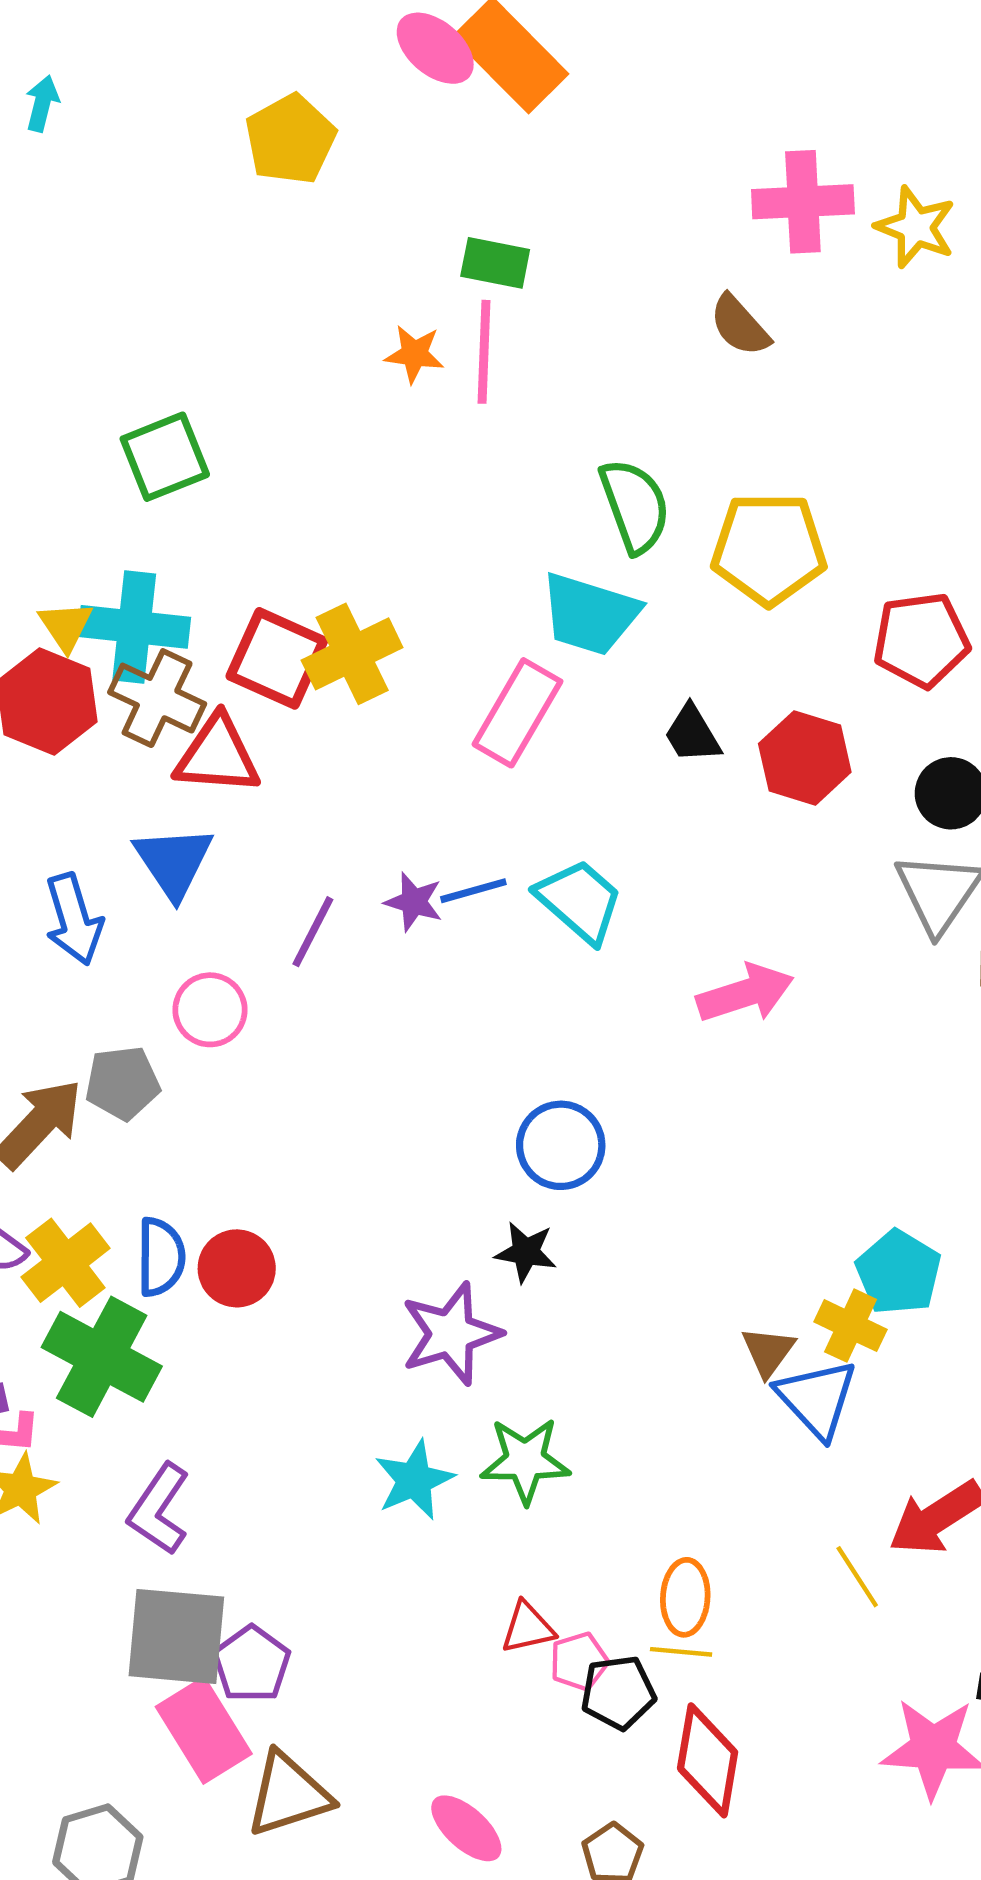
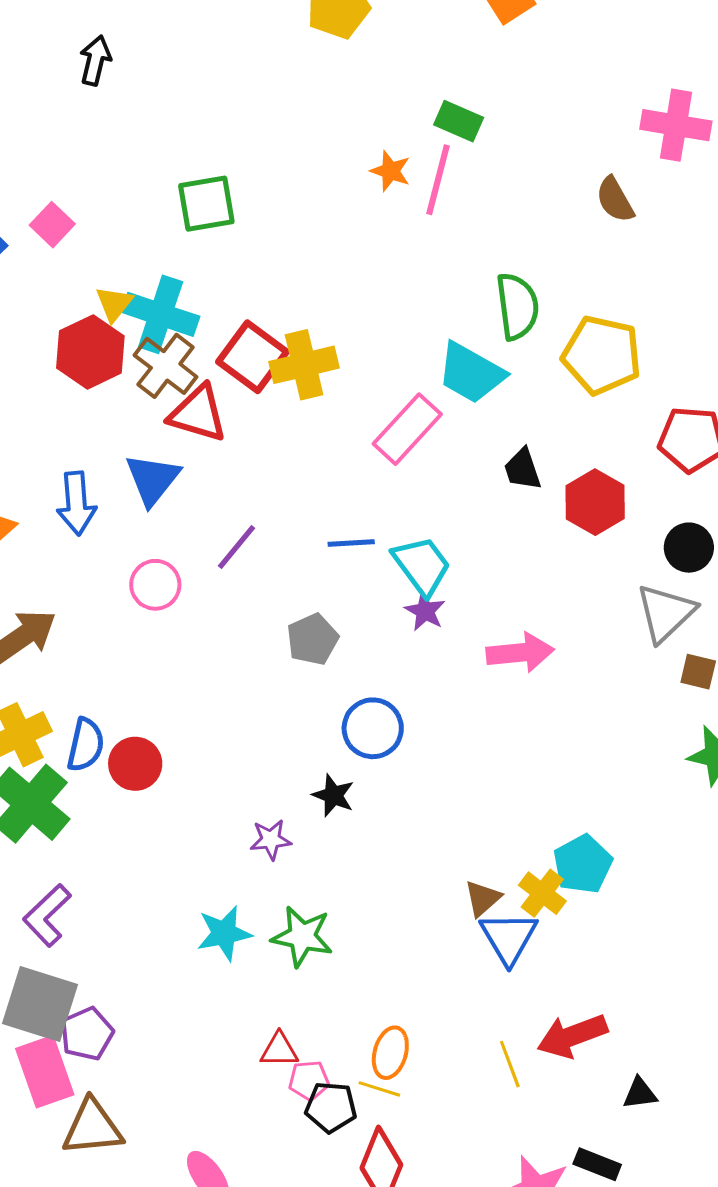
purple star: (414, 902) -> (425, 611), moved
gray pentagon: (122, 1083) -> (313, 639), moved, turned -30
purple star: (451, 1334) -> (271, 840), size x0.6

